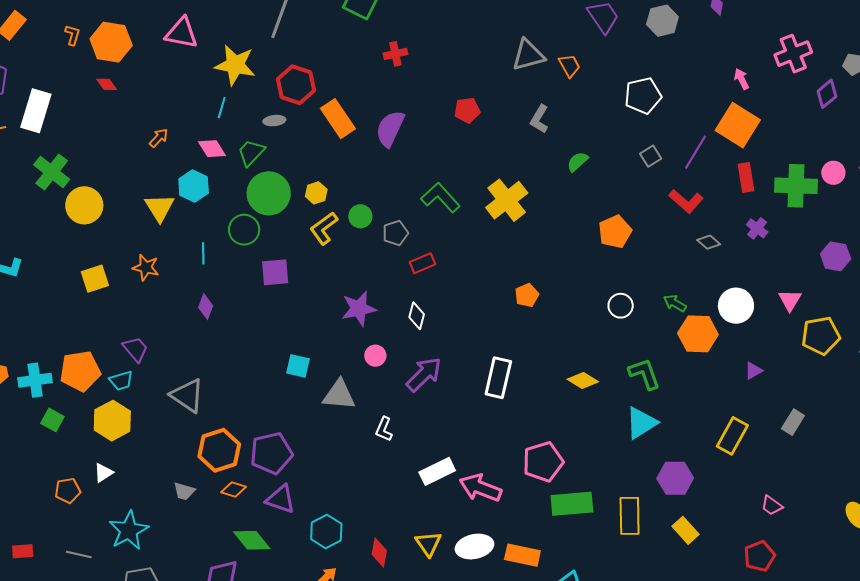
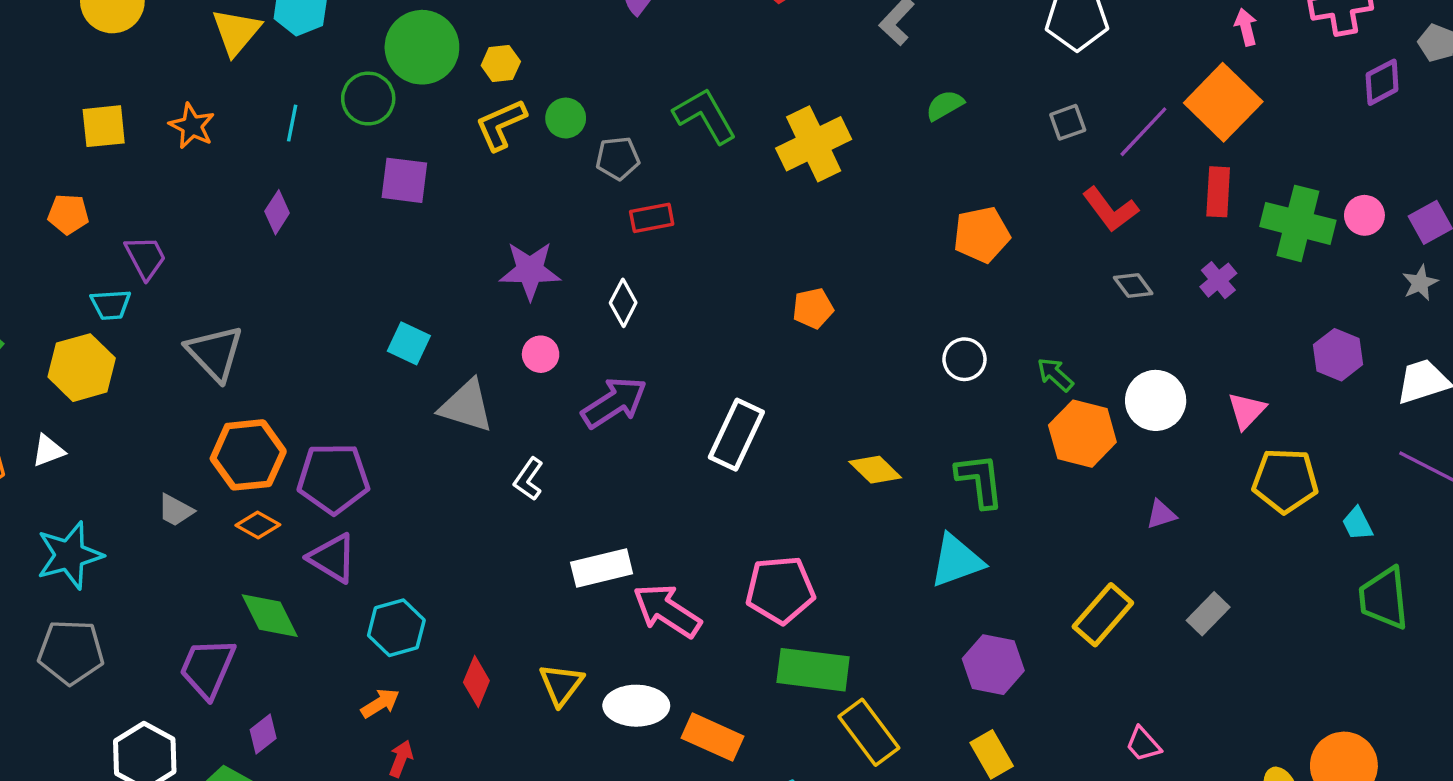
orange pentagon: (80, 371) -> (68, 214), moved, size x0.6
yellow rectangle: (630, 516) -> (869, 732), moved, turned -48

